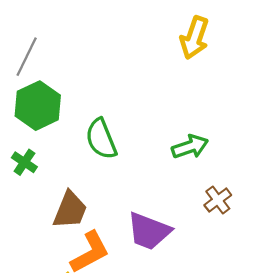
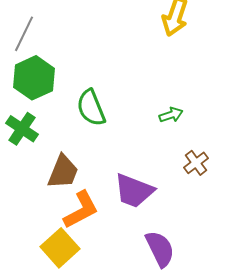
green arrow: (190, 147) -> (171, 115), size x0.7
green cross: (24, 162) -> (22, 129), size x1.4

